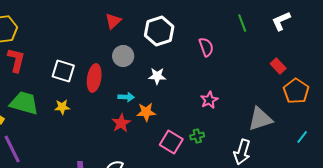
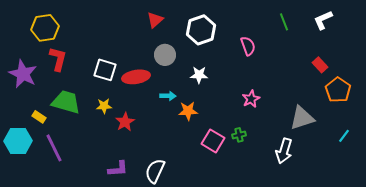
red ellipse: (94, 78) -> (136, 77), turned 72
red star: (121, 123) -> (125, 122), moved

